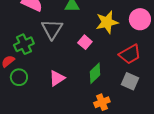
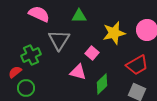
pink triangle: (57, 78) -> (78, 72), moved, turned 48

